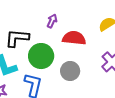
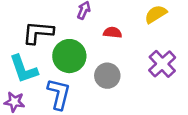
red semicircle: (74, 38) -> (113, 32), size x0.6

